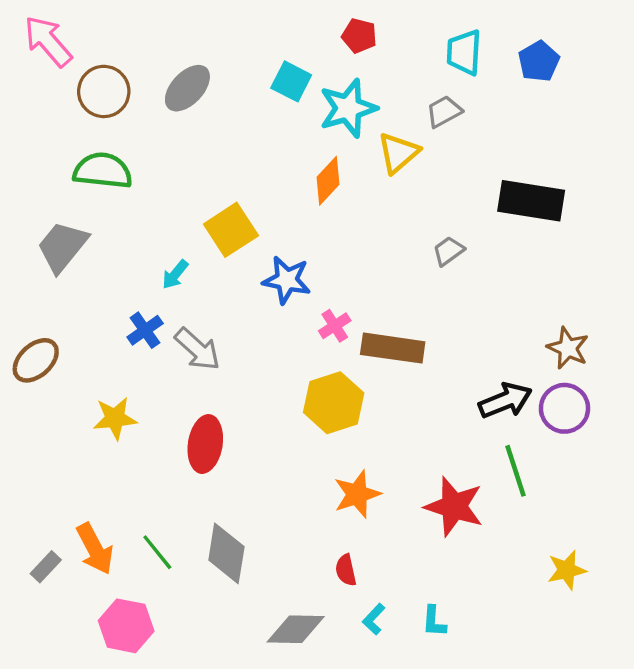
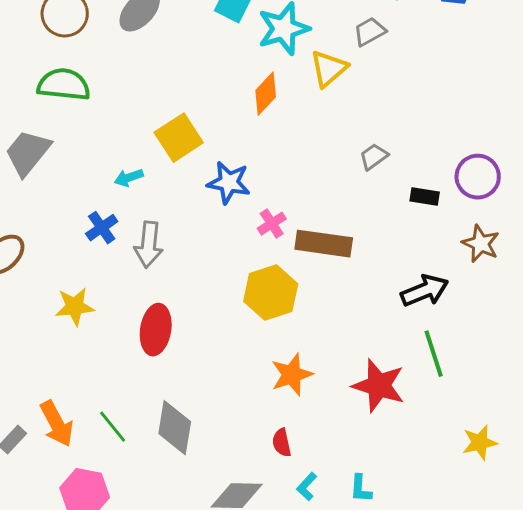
black rectangle: (531, 201) -> (425, 197), moved, size x0.5
cyan arrow: (175, 274) -> (129, 178), turned 32
gray arrow: (197, 349) -> (149, 245), turned 54
purple circle: (564, 408) -> (478, 177), moved

